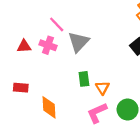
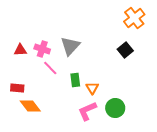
pink line: (57, 24) -> (50, 68), moved
orange diamond: (49, 107) -> (30, 106), moved, turned -35

